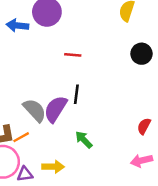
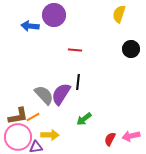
red semicircle: (144, 126) -> (110, 139), moved
green arrow: (84, 140) -> (84, 119), turned -84
yellow arrow: (53, 167) -> (50, 135), moved

